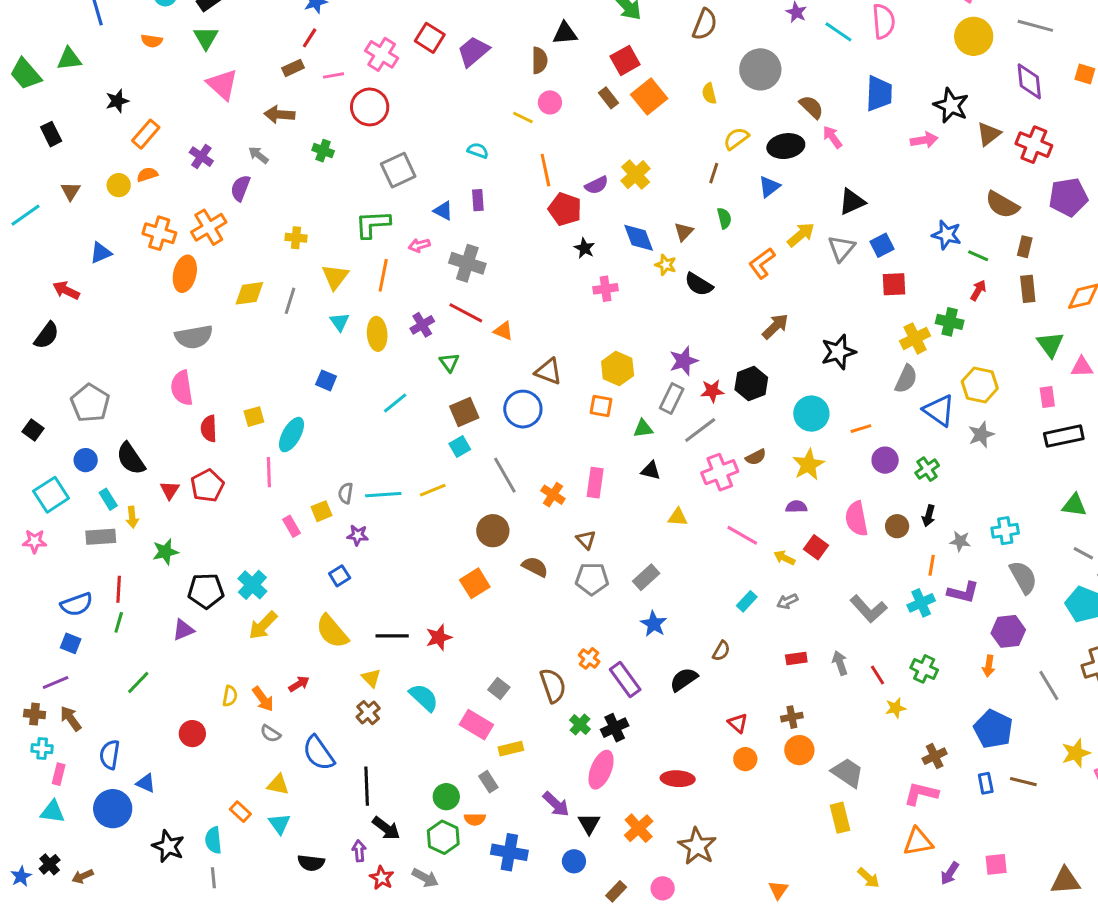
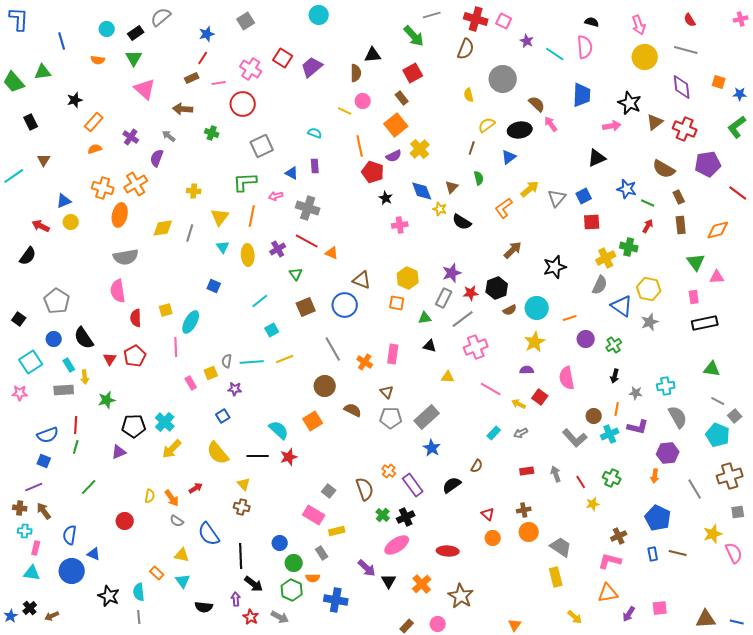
orange square: (649, 96) -> (396, 125), moved
yellow circle: (119, 185) -> (71, 222), moved
black triangle: (852, 202) -> (597, 158), moved
brown rectangle: (1025, 247) -> (679, 197), turned -40
cyan square: (460, 447) -> (272, 330), moved
brown semicircle: (756, 457) -> (510, 310), moved
brown circle: (897, 526) -> (594, 416), moved
gray rectangle: (646, 577) -> (427, 417), size x1.4
cyan semicircle: (424, 698) -> (279, 430), moved
brown cross: (368, 713) -> (242, 507), turned -35
pink ellipse: (601, 770) -> (397, 545), turned 35
blue circle: (574, 861) -> (280, 543), moved

